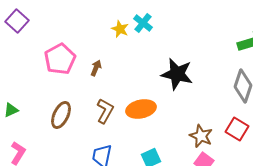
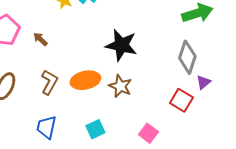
brown arrow: (96, 68) -> (40, 39), turned -70
brown star: (201, 136) -> (120, 86), moved

